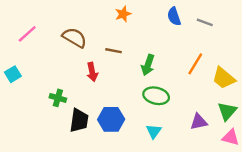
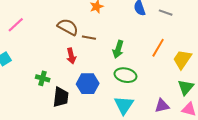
brown semicircle: (75, 38) -> (68, 27), moved
yellow trapezoid: (224, 78) -> (182, 59), turned 85
blue hexagon: (111, 119) -> (88, 84), moved
purple triangle: (199, 122) -> (162, 106), moved
cyan triangle: (154, 131) -> (124, 105), size x1.5

